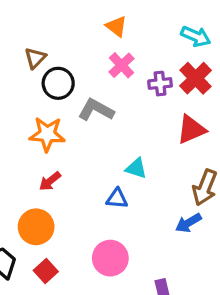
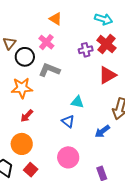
pink cross: (121, 65) -> (46, 42), moved
blue triangle: (117, 199) -> (68, 121), turned 40
blue arrow: (188, 223) -> (102, 131), moved

